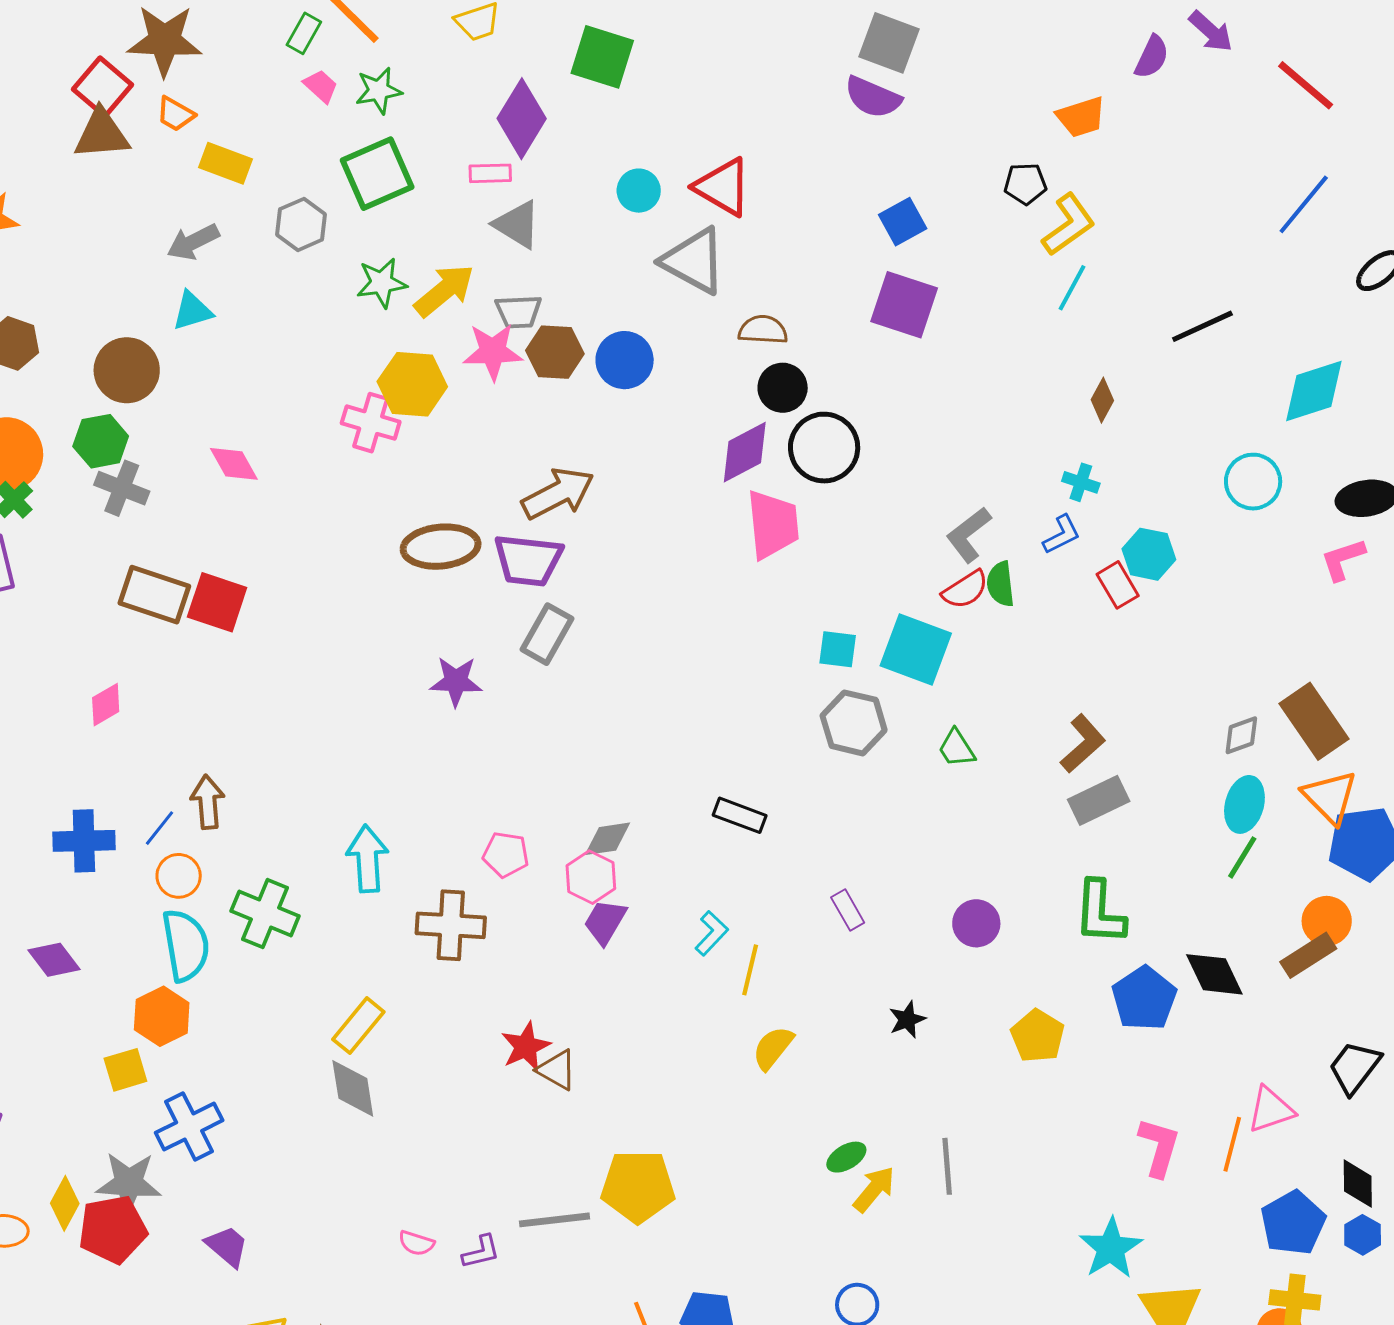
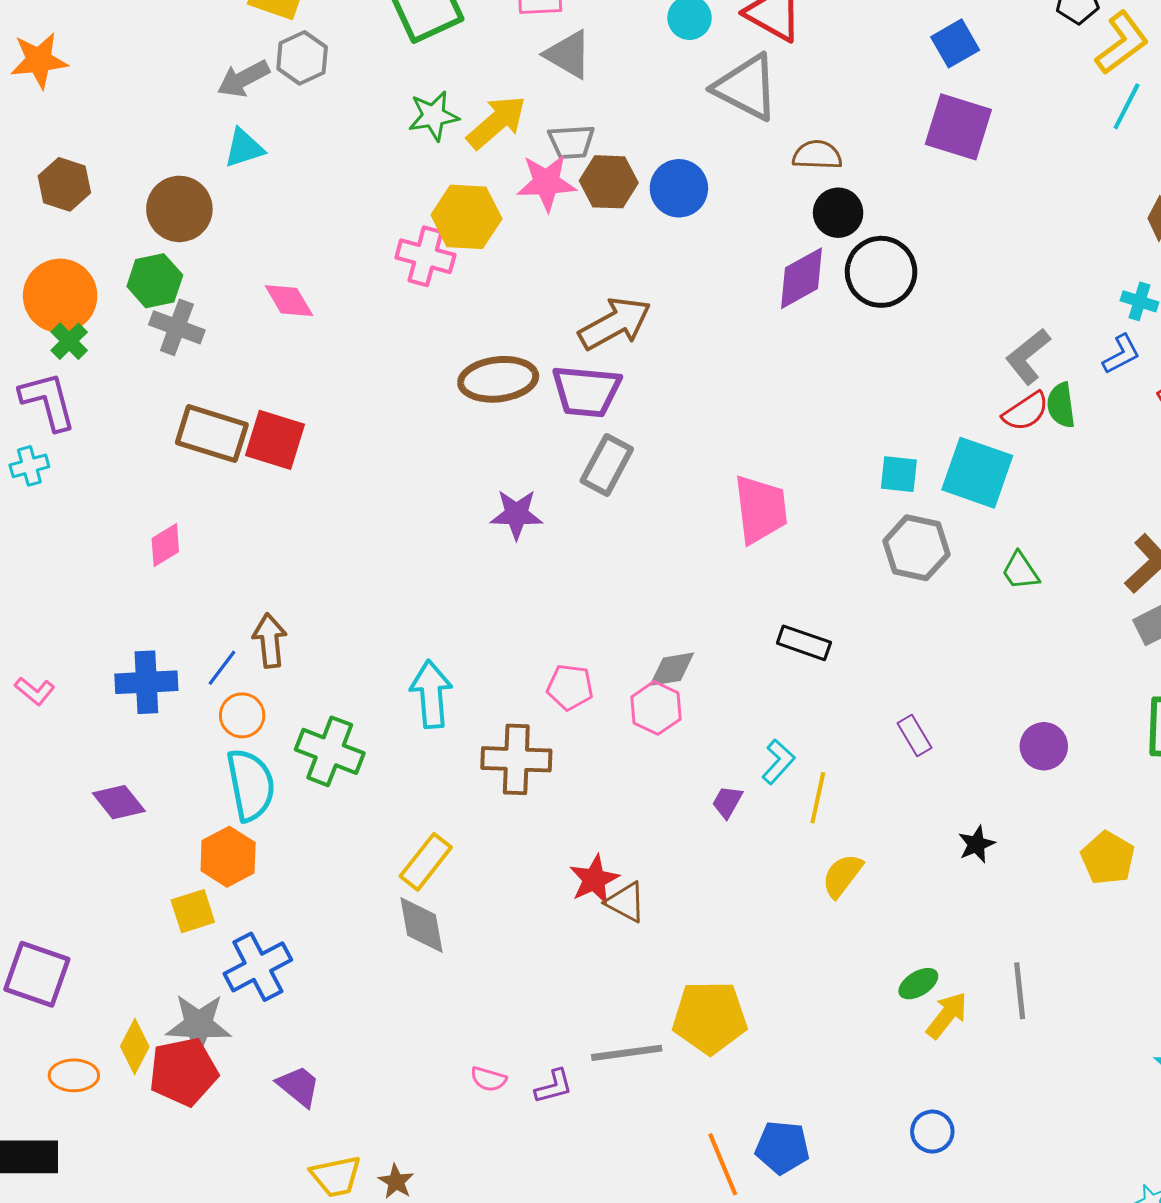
gray hexagon: (301, 224) -> (302, 58), moved
pink trapezoid: (773, 524) -> (761, 509), moved
purple trapezoid: (605, 922) -> (727, 802), moved, size x0.7

